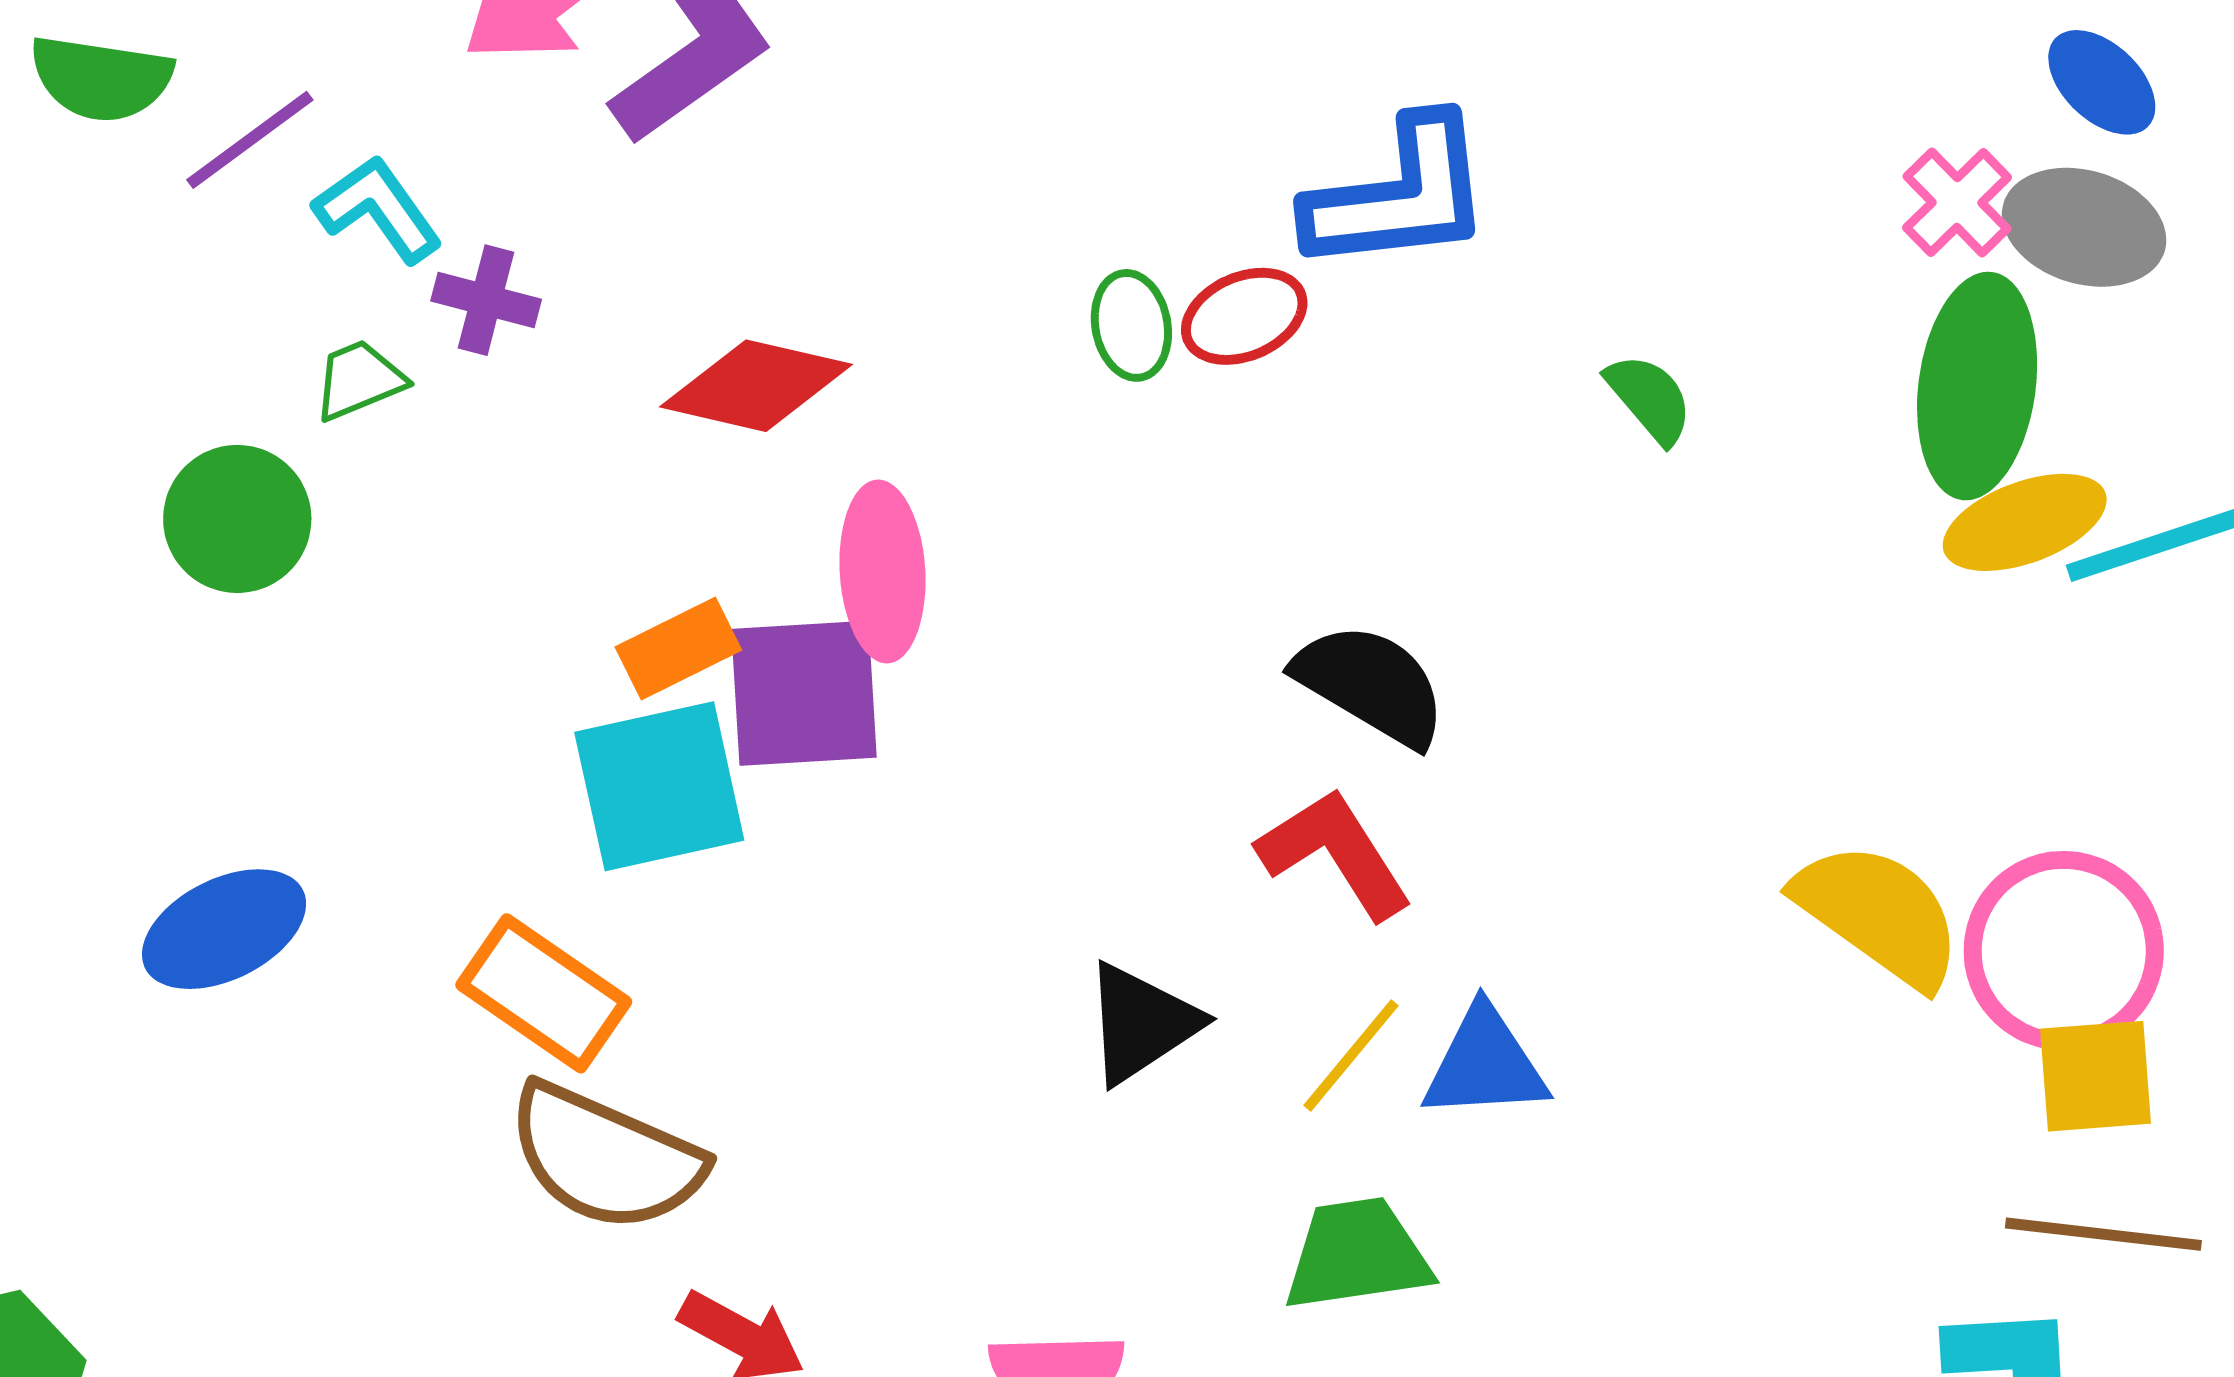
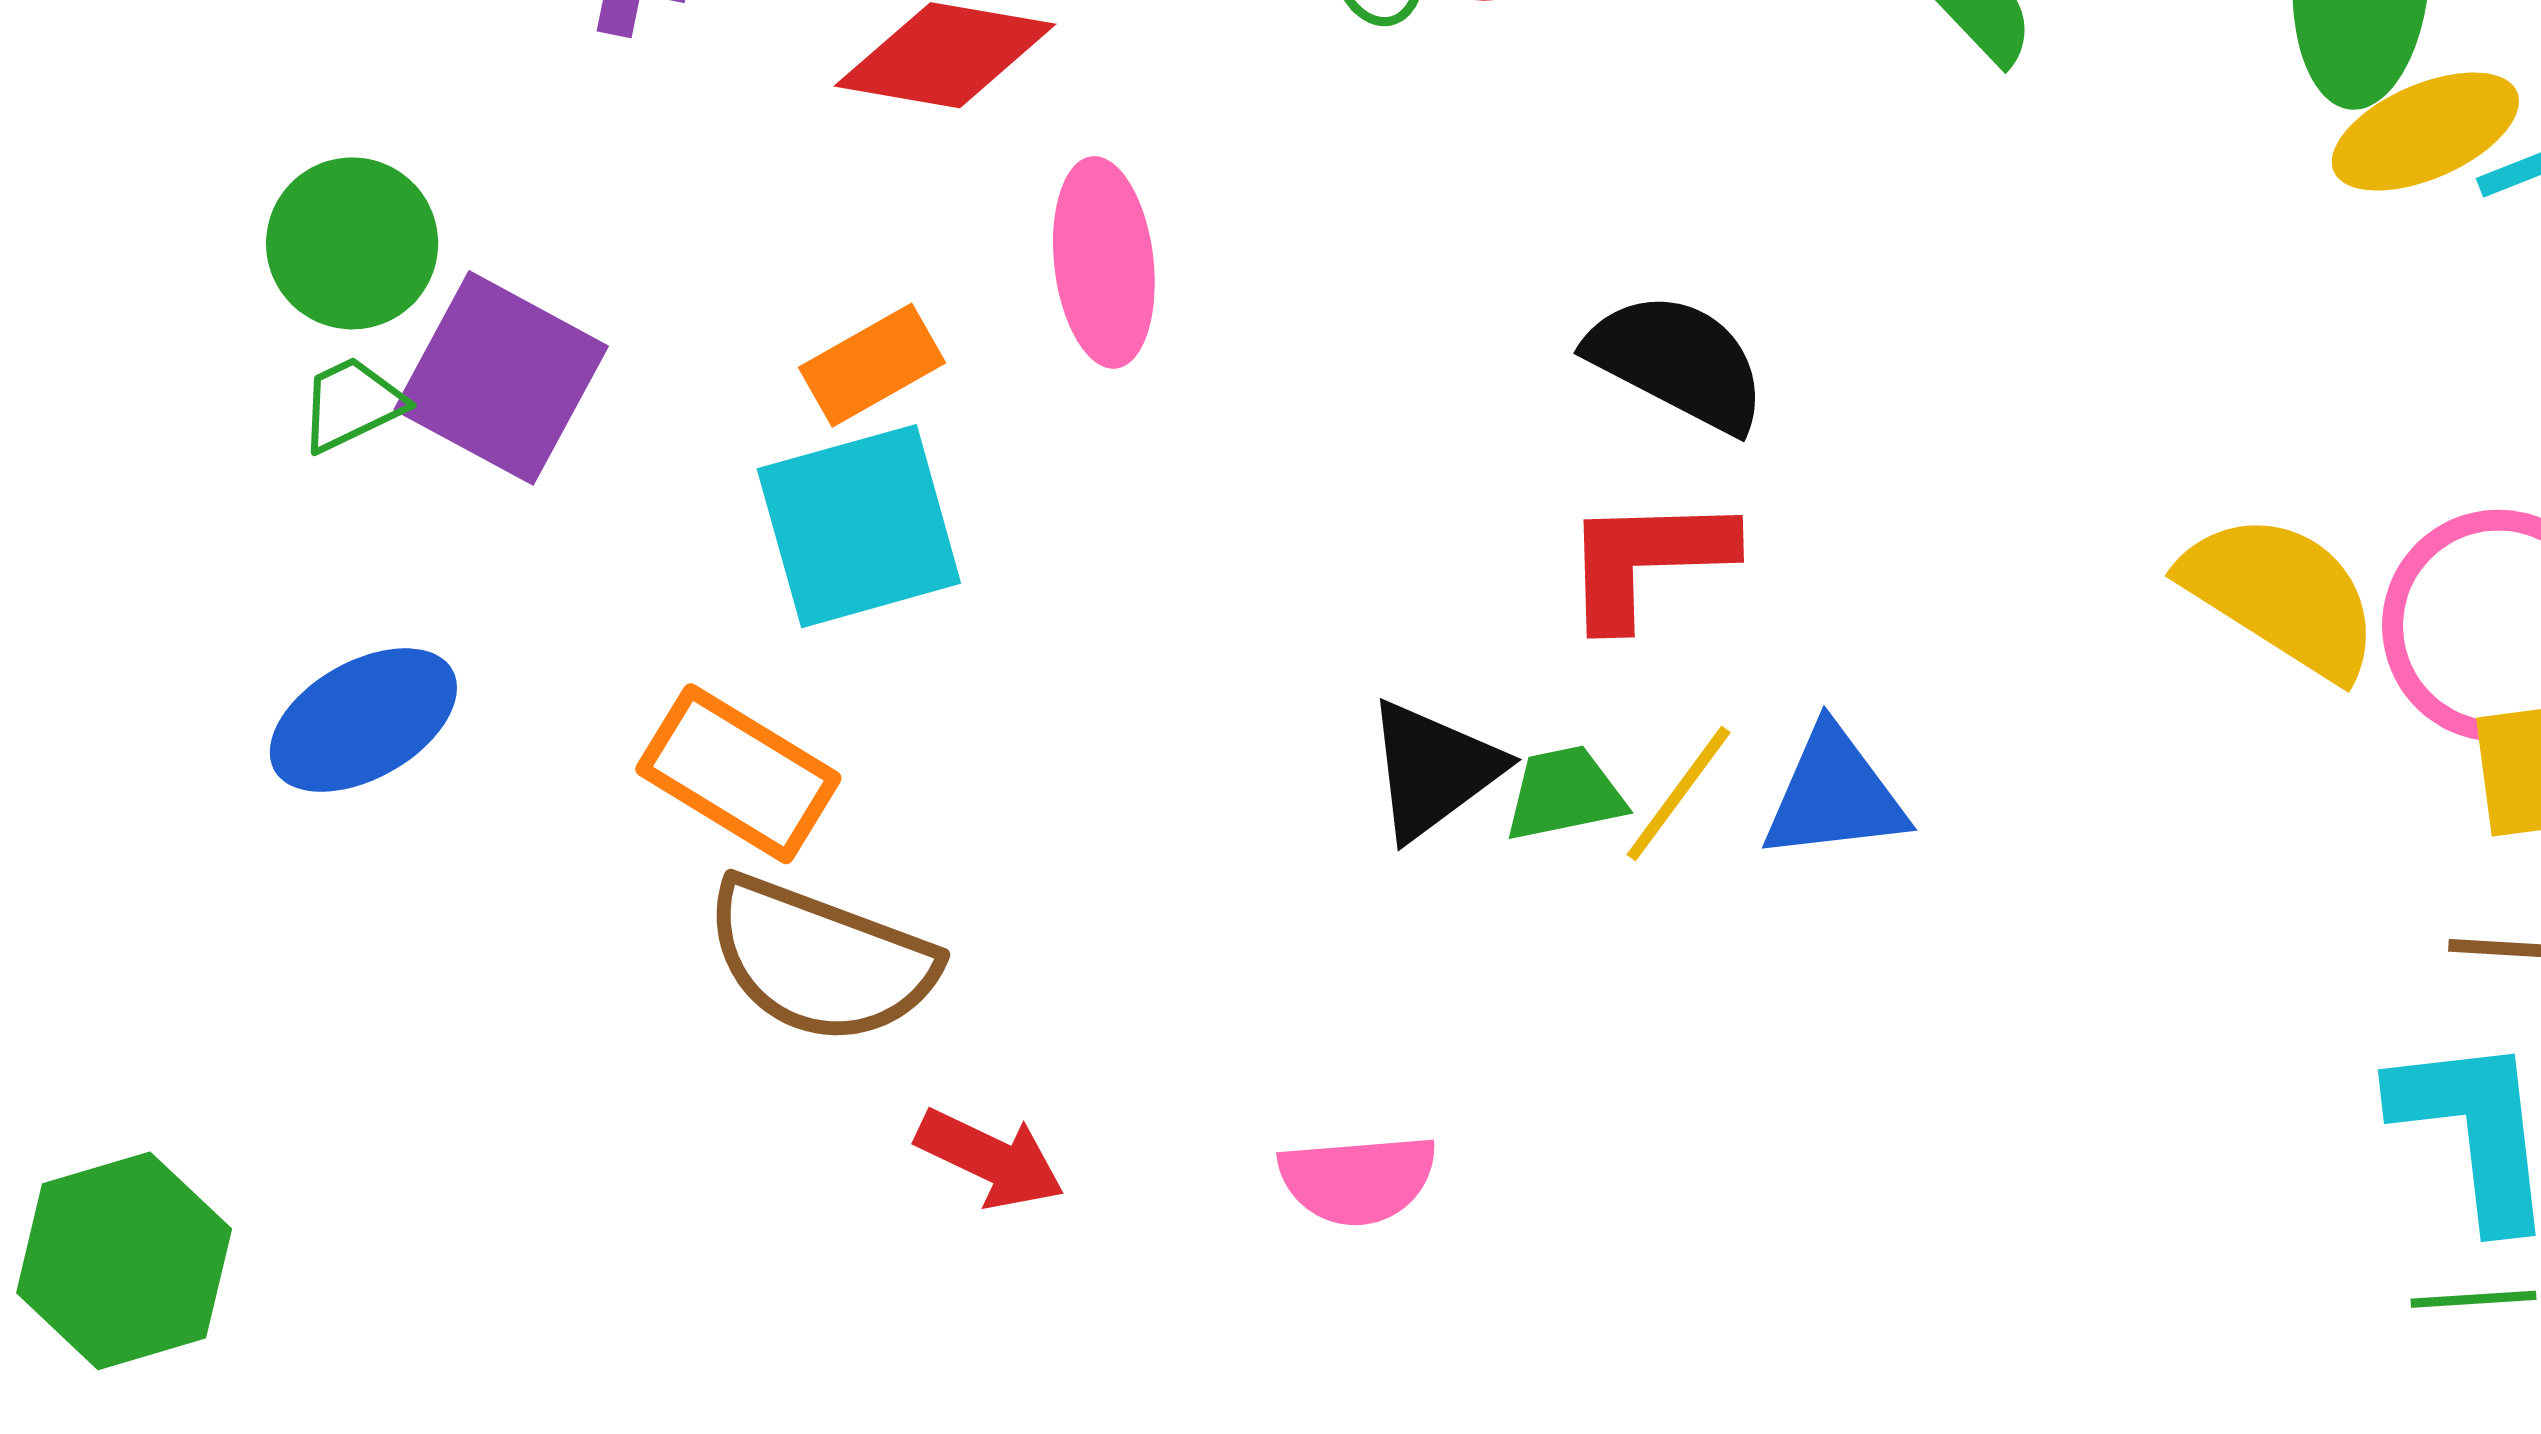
green trapezoid: (359, 380) -> (352, 404), moved
purple square: (804, 693) -> (501, 378), moved, turned 35
red L-shape: (1335, 853) -> (1647, 560), turned -56
green trapezoid: (1357, 1255) -> (1564, 794), moved, size x0.7

